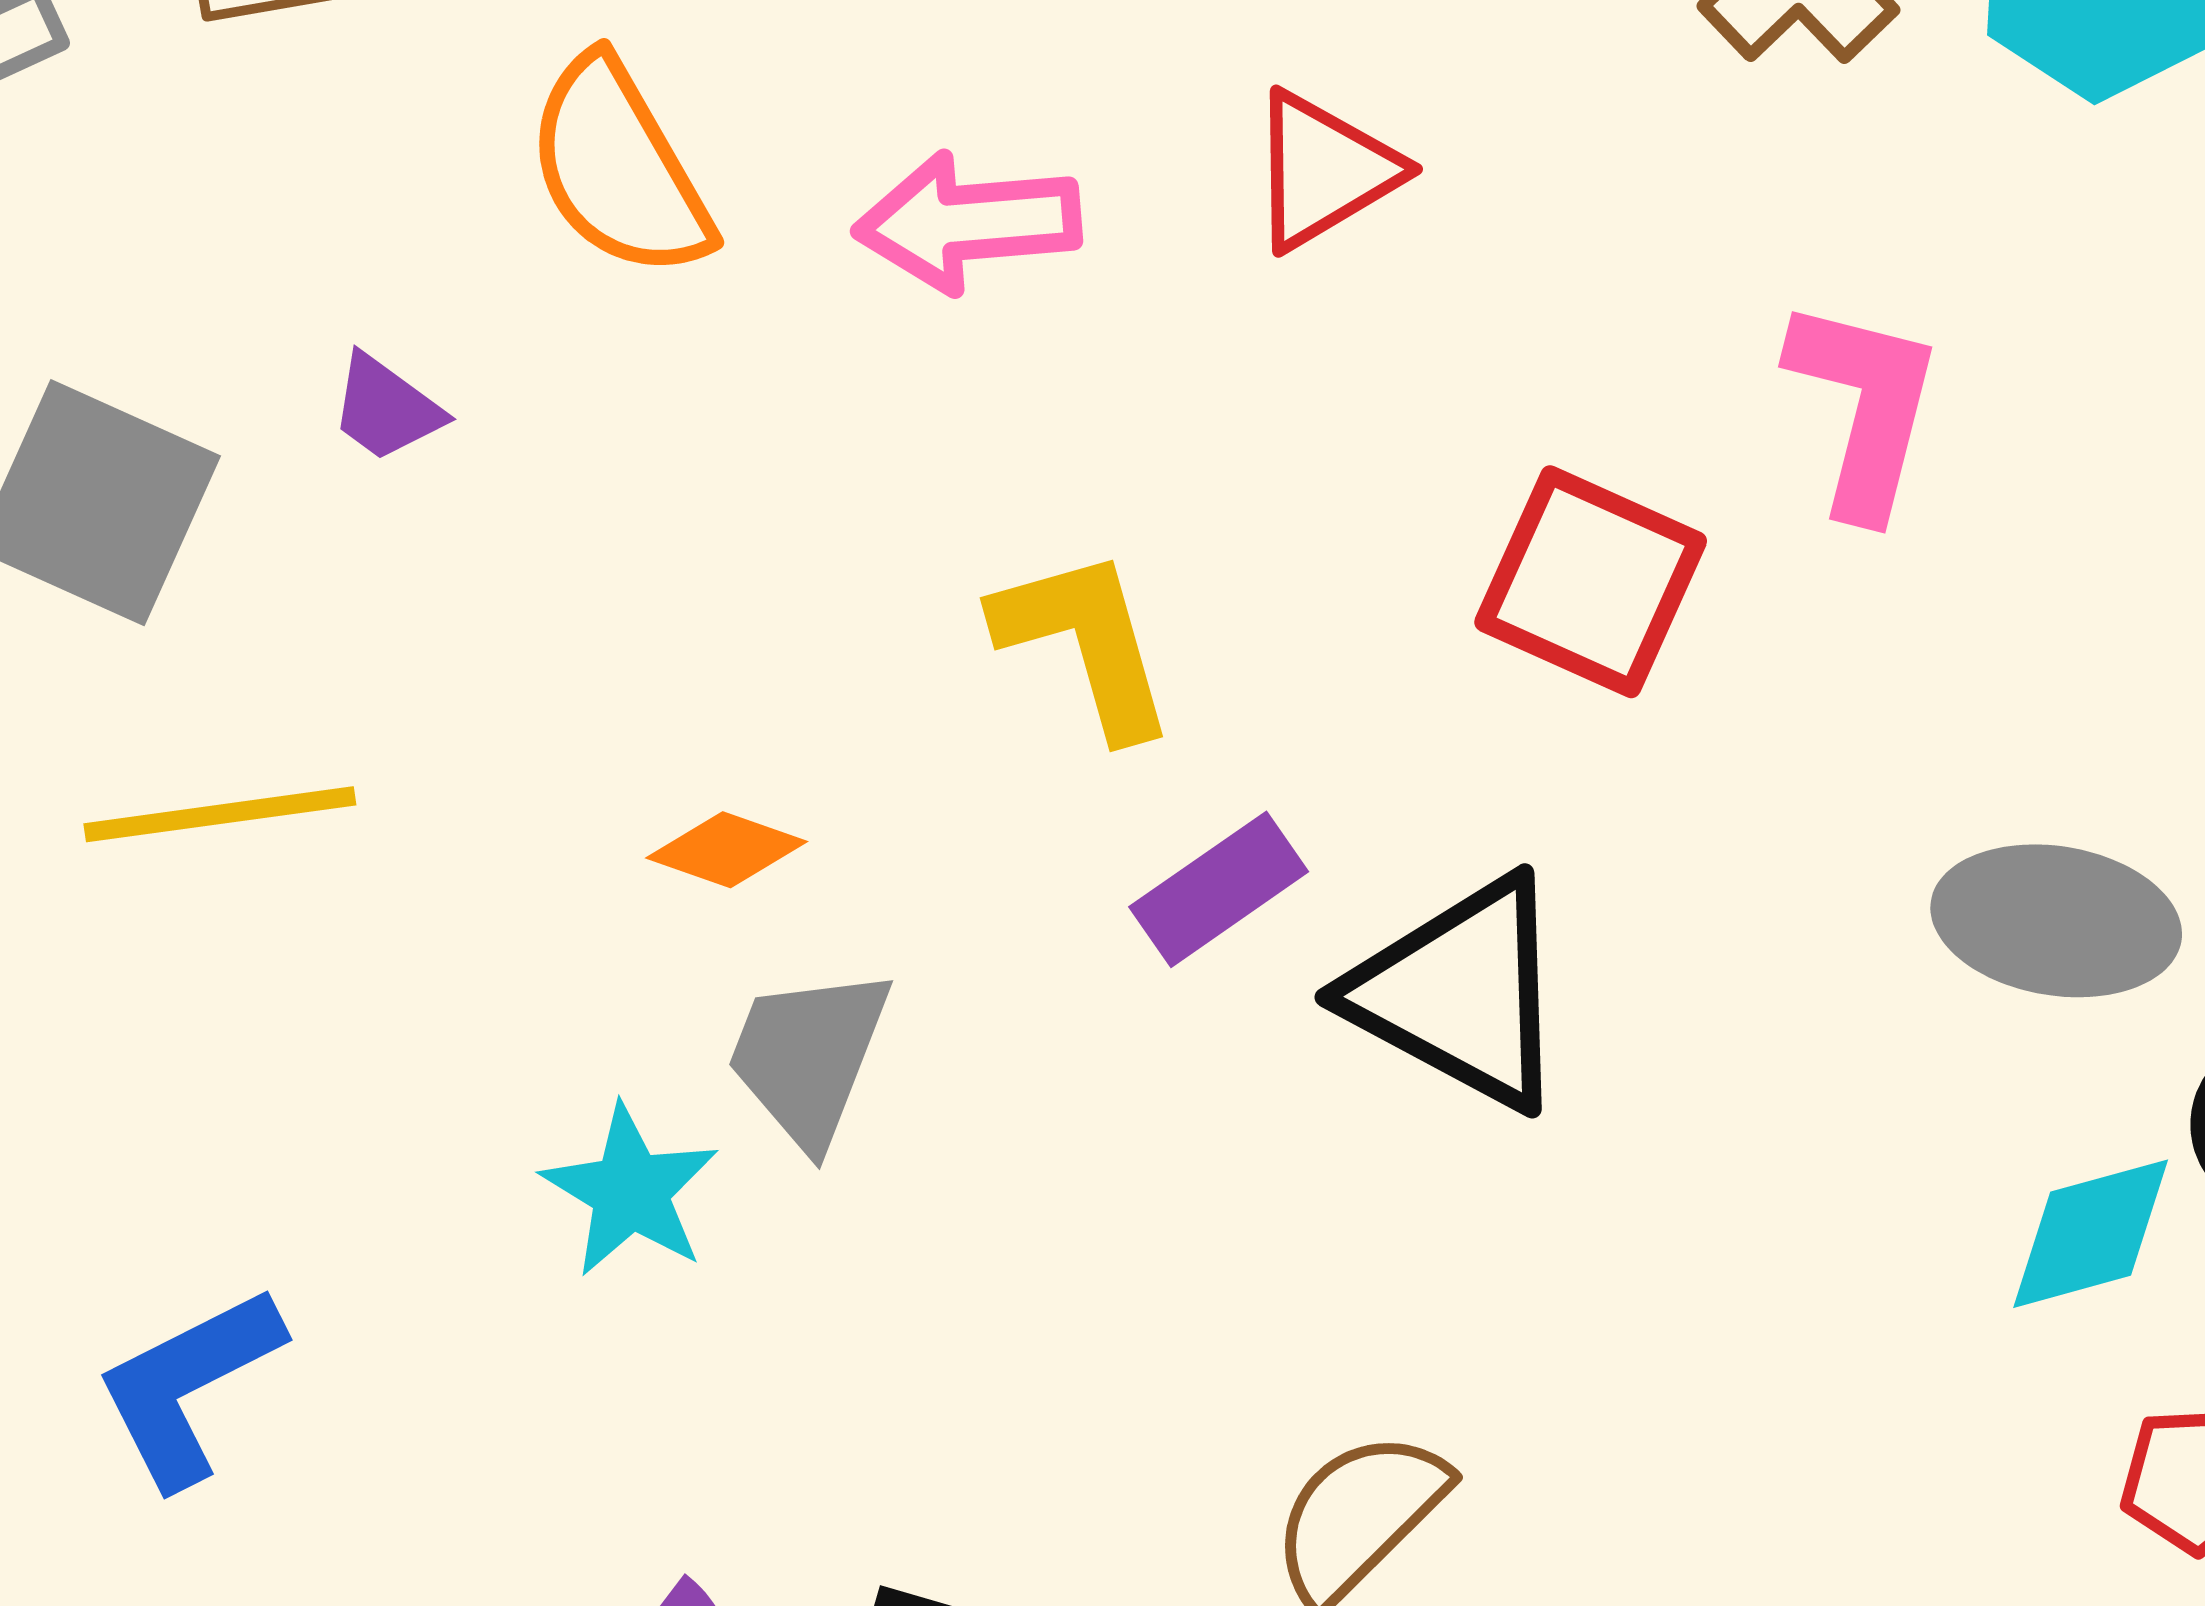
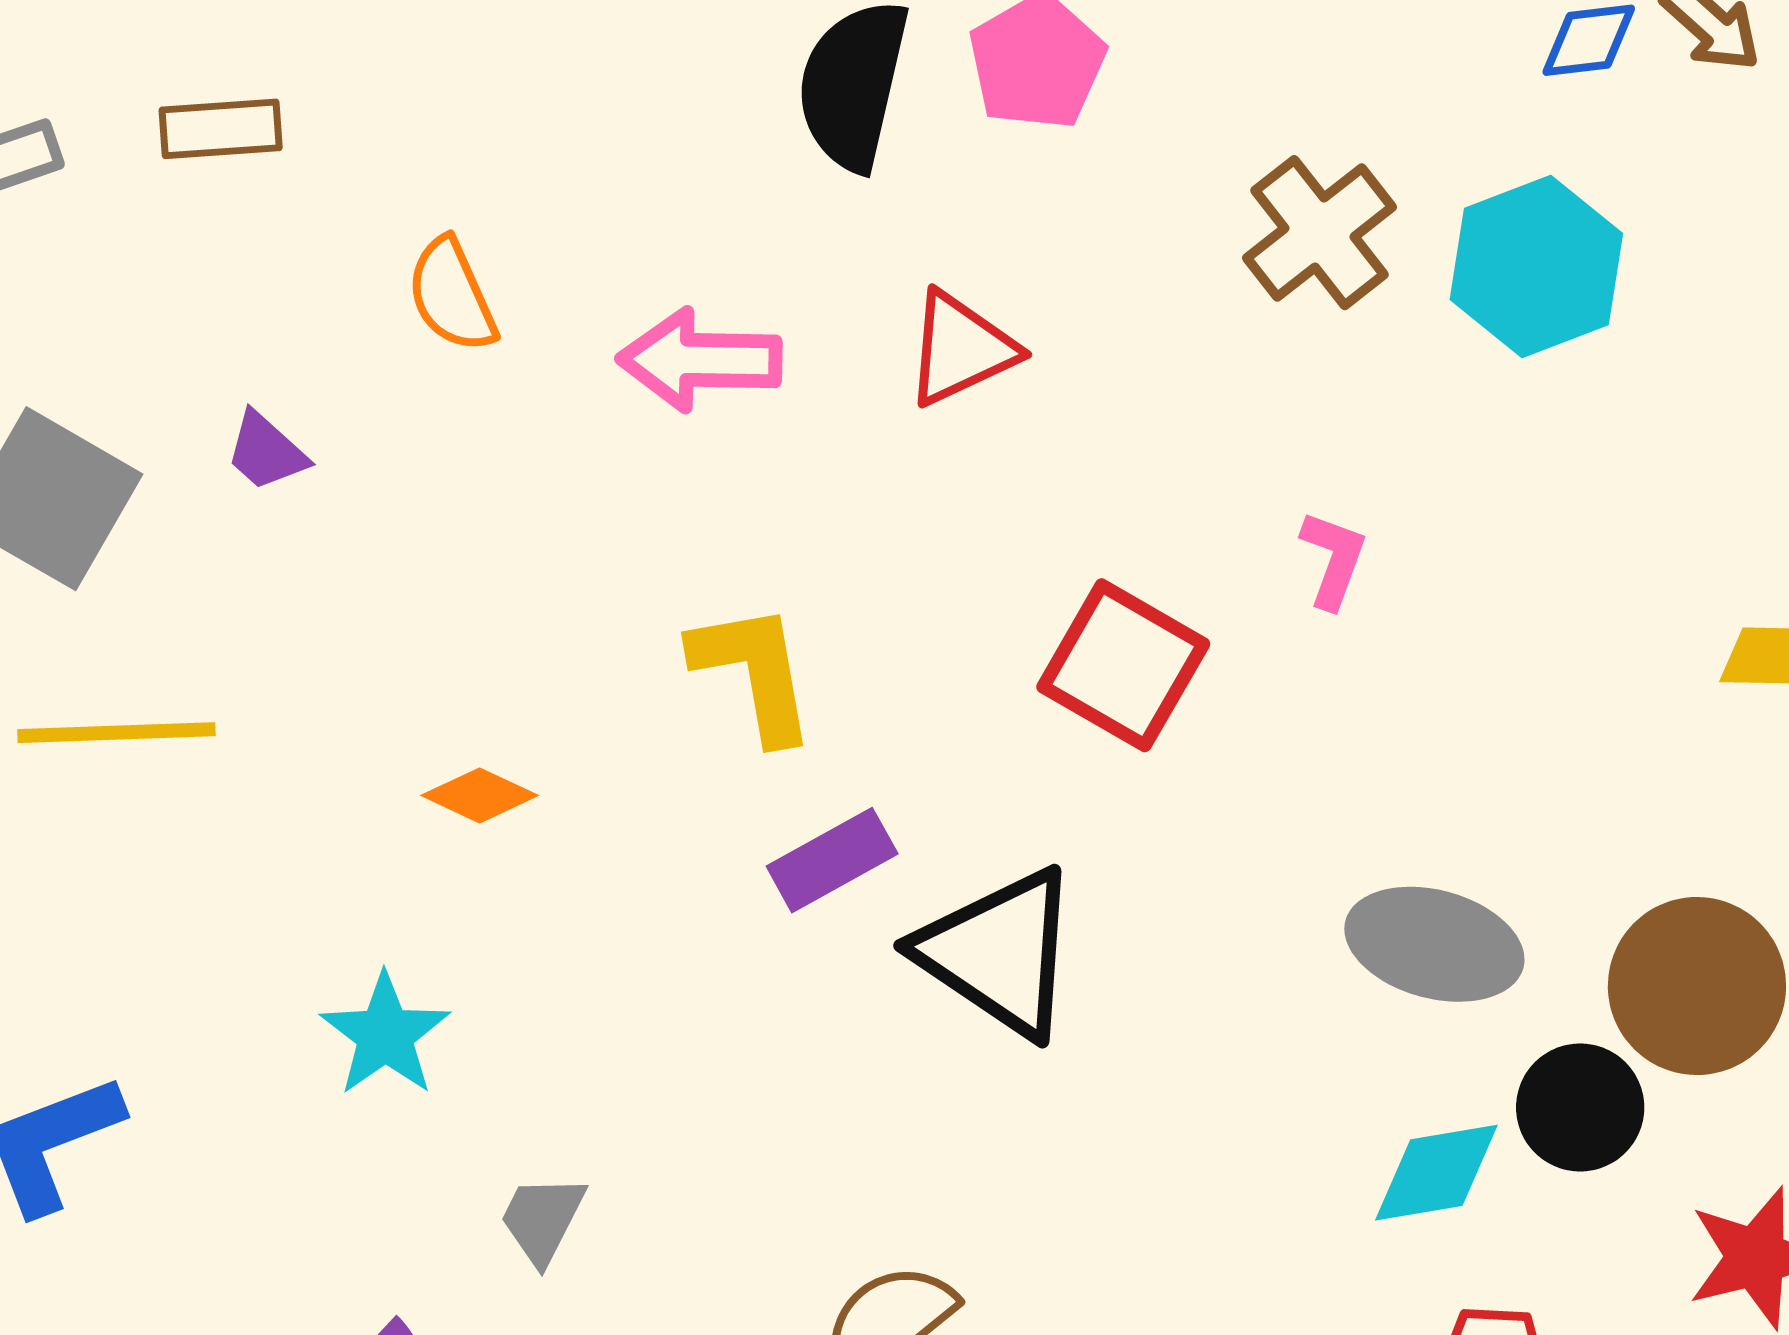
orange semicircle: (619, 168) -> (452, 295), size x0.7
pink L-shape: (1864, 407) -> (1333, 559), size x0.6
gray trapezoid: (808, 1057) -> (542, 1219), moved, size x0.7

